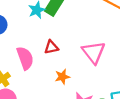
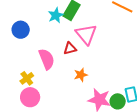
pink triangle: (94, 52) -> (86, 34), moved

